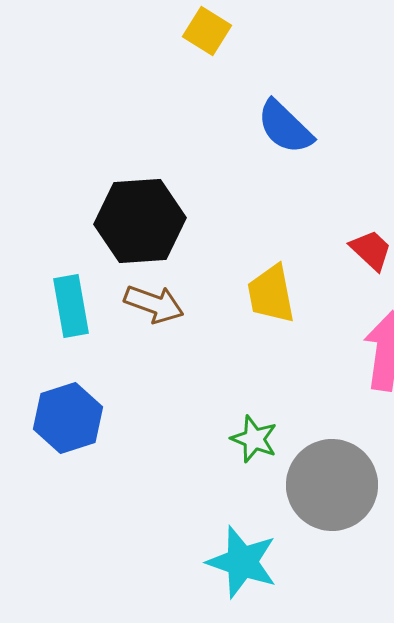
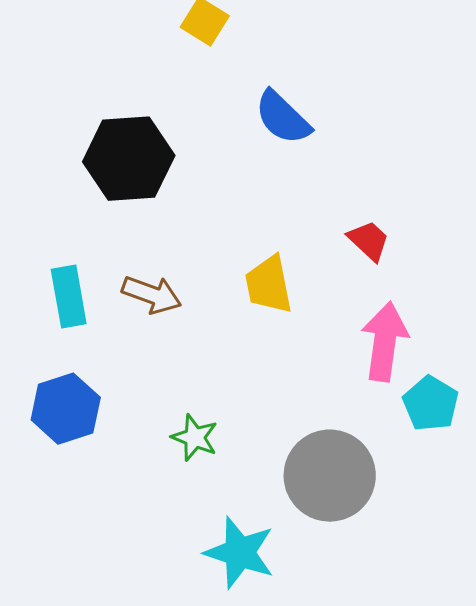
black hexagon: (140, 221) -> (129, 159), moved
green star: (254, 439) -> (195, 438), moved

